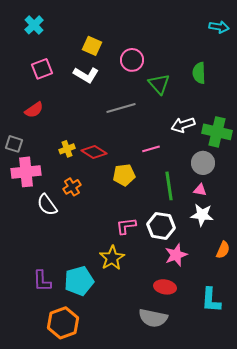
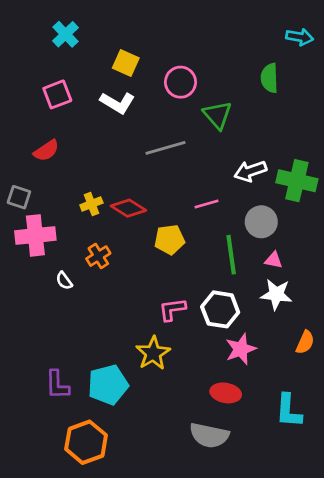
cyan cross: (34, 25) -> (65, 34), moved
green semicircle: (199, 73) -> (269, 78), moved
gray circle: (203, 163) -> (261, 222), moved
white semicircle: (47, 205) -> (64, 281), size x0.6

